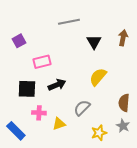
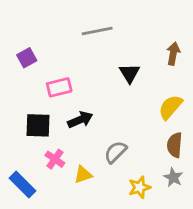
black triangle: (94, 42) -> (130, 73), moved
yellow semicircle: (98, 77) -> (170, 107), moved
pink cross: (39, 113) -> (55, 159), turned 32

